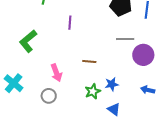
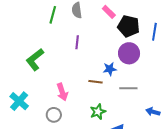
gray line: (125, 39) -> (128, 88), moved
purple circle: (143, 55) -> (129, 53), moved
blue star: (112, 84) -> (110, 69), moved

